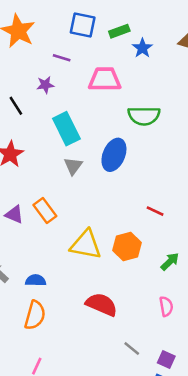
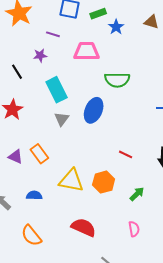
blue semicircle: (36, 280) -> (34, 195), moved
orange semicircle: (35, 315) -> (31, 236), turned 125

